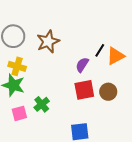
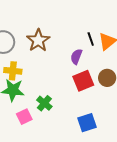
black line: (100, 50) -> (91, 39), turned -40

